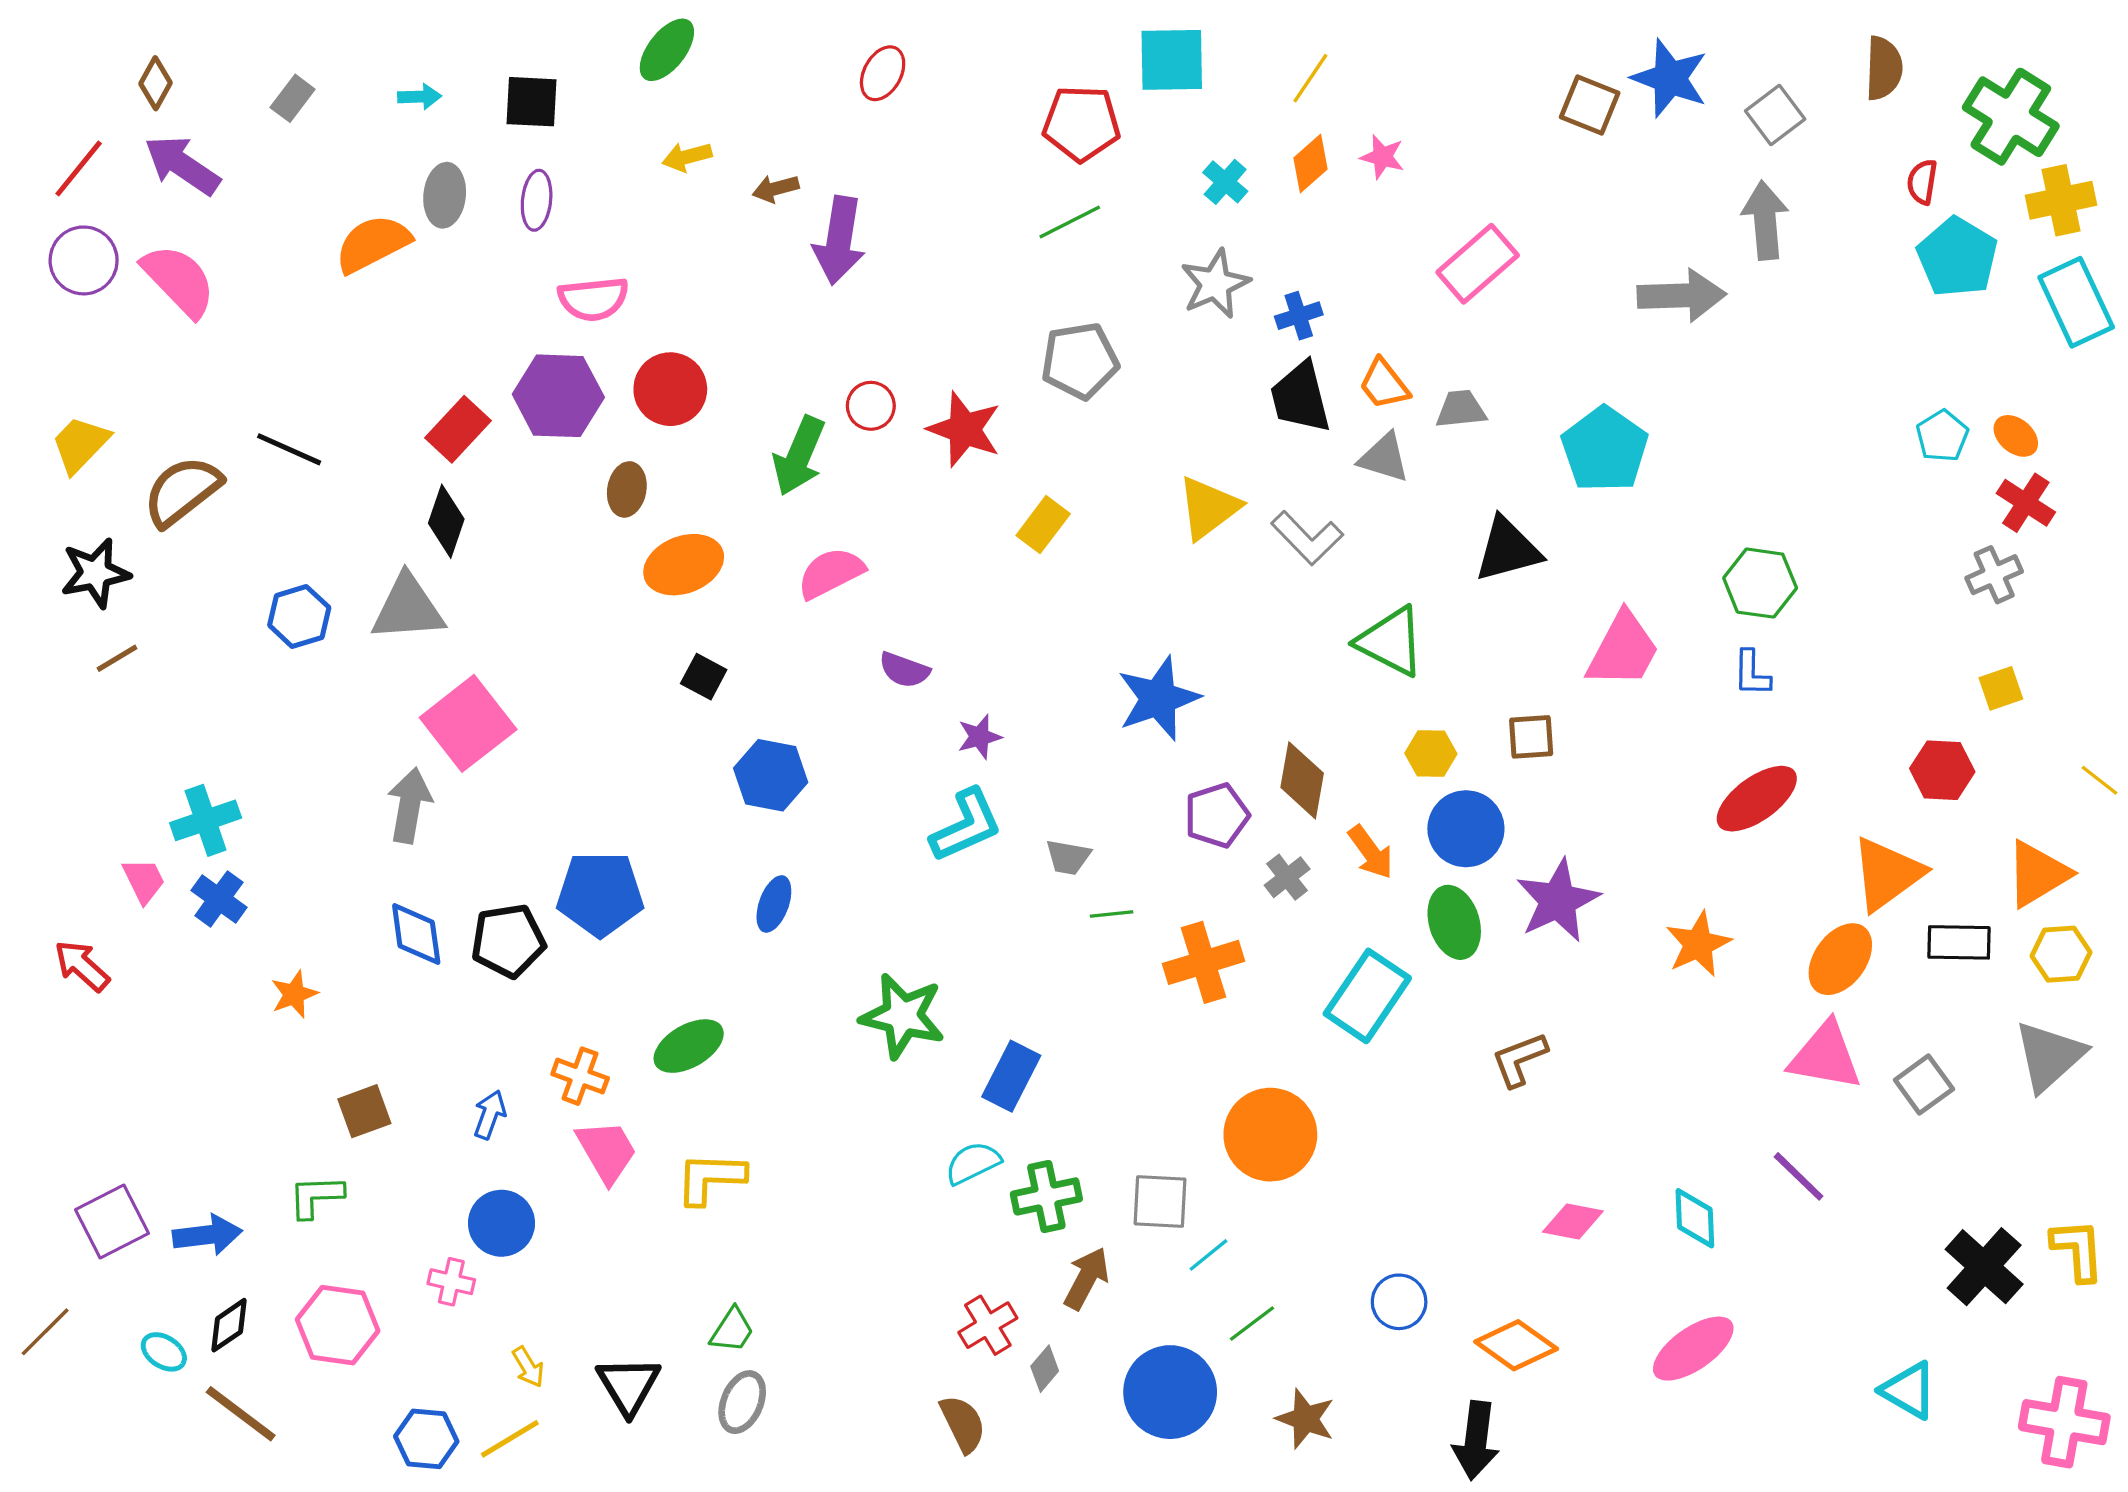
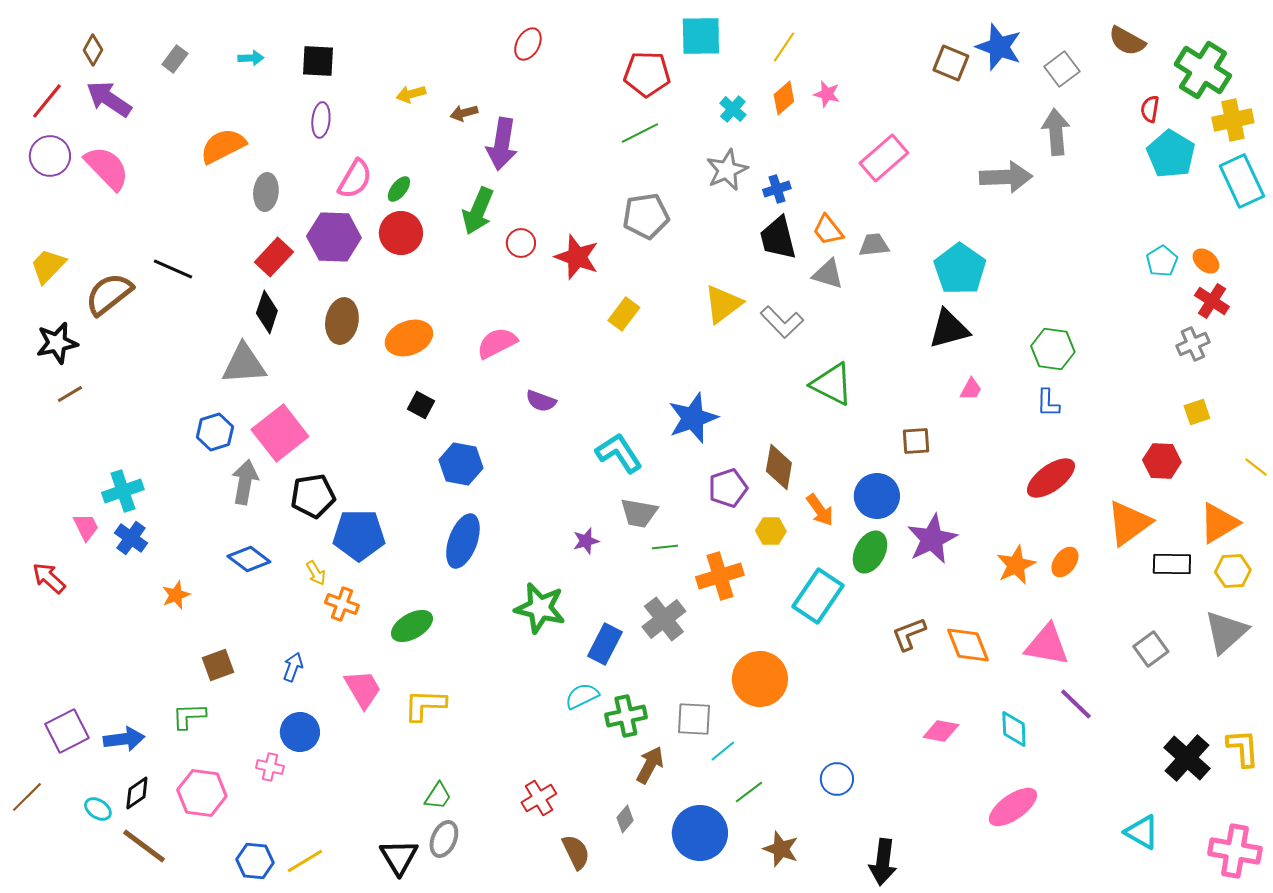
green ellipse: (667, 50) -> (399, 189), moved, size x0.7
brown semicircle: (1884, 68) -> (1127, 41), turned 117
gray ellipse: (445, 195) -> (266, 192), moved
pink semicircle: (593, 299) -> (355, 179), turned -54
green arrow: (799, 456) -> (478, 211), moved
brown ellipse: (627, 489) -> (342, 321), moved, size x1.4
black triangle: (1508, 550) -> (949, 329), moved
blue hexagon: (299, 616) -> (215, 432), moved
pink trapezoid: (1623, 650) -> (971, 389), size x0.5
purple star: (980, 737) -> (586, 541), moved
yellow hexagon: (1431, 754) -> (771, 531), moved
cyan L-shape: (966, 825) -> (619, 453), moved, turned -99
gray trapezoid: (1068, 857) -> (639, 513), size x1.4
gray cross: (1287, 877) -> (664, 619), moved, size x1.6
blue ellipse: (774, 904) -> (463, 541), size x1.6
green ellipse: (1454, 922) -> (870, 552), turned 45
blue diamond: (416, 934) -> (249, 559), turned -45
black pentagon: (508, 941) -> (313, 496), moved
orange ellipse: (1840, 959) -> (1065, 562), moved, size x0.7
pink triangle: (1825, 1056) -> (1047, 645), moved
orange cross: (580, 1076) -> (342, 604), moved
red cross: (988, 1325) -> (539, 798), moved
orange diamond: (1516, 1345) -> (968, 645), moved, turned 33
yellow arrow: (528, 1367) -> (316, 573), moved
black triangle: (628, 1385) -> (399, 857), moved

